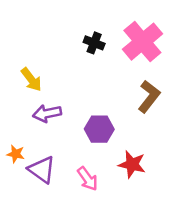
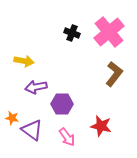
yellow arrow: (31, 79) -> (24, 61), turned -42
purple hexagon: (99, 129) -> (62, 104), moved

